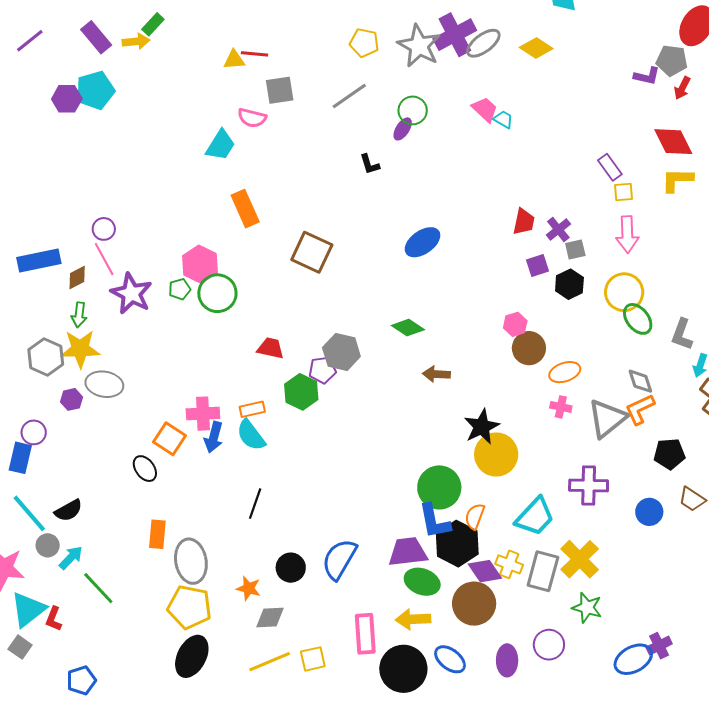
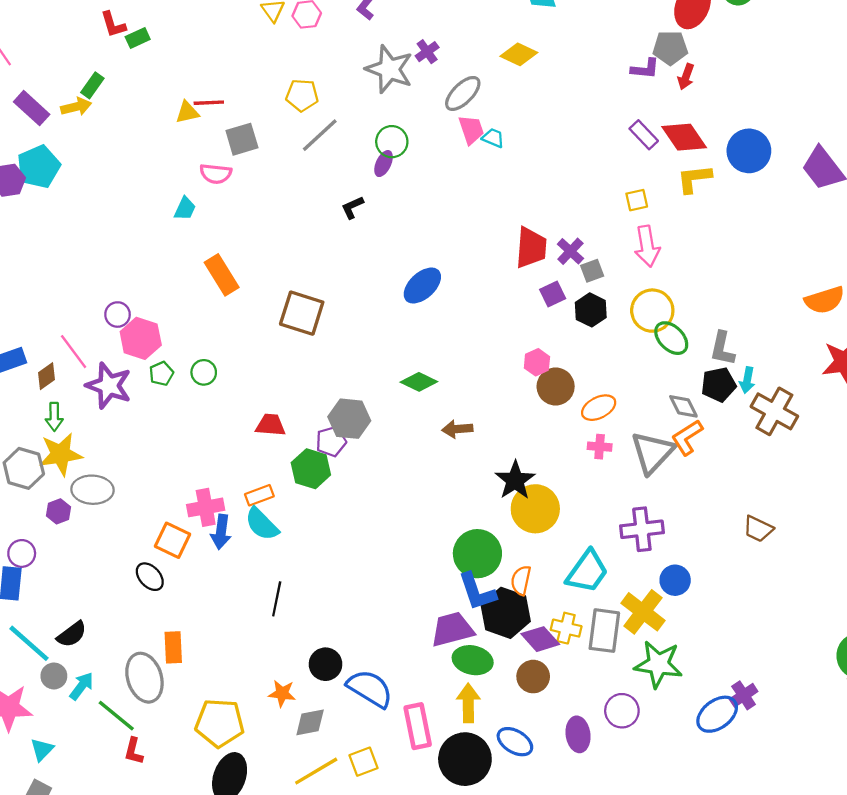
purple cross: (455, 35) -> (427, 52), size x0.5
yellow pentagon: (364, 43) -> (302, 95), moved
gray ellipse: (483, 43) -> (463, 93), moved
pink trapezoid: (485, 109) -> (471, 130), turned 36
cyan trapezoid: (220, 145) -> (185, 209), size x0.7
black L-shape: (370, 164) -> (352, 207), turned 90
purple rectangle: (610, 167) -> (644, 135), moved
red trapezoid: (524, 222) -> (531, 248), size x1.4
purple circle: (104, 229) -> (118, 315), moved
pink hexagon: (200, 264) -> (141, 338), moved
green circle: (217, 293) -> (204, 372), size x0.6
black pentagon: (669, 454) -> (719, 385), moved
blue circle: (649, 512) -> (675, 580), moved
blue semicircle: (339, 559) -> (370, 689), moved, turned 99
gray ellipse: (191, 561) -> (144, 678), moved
brown circle: (474, 604) -> (533, 677), size x0.7
green star: (587, 608) -> (658, 664), size x1.4
cyan triangle: (28, 609) -> (42, 750), size x0.6
red L-shape: (54, 619) -> (134, 751), moved
yellow arrow: (413, 619) -> (468, 703), turned 100

